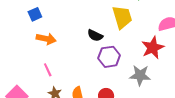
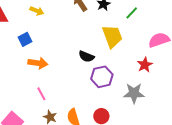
red star: (153, 48) -> (145, 65), size x0.7

